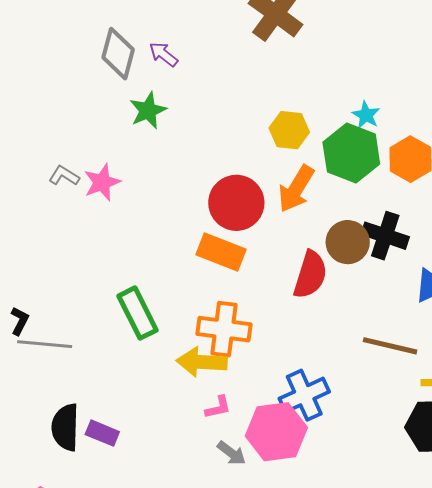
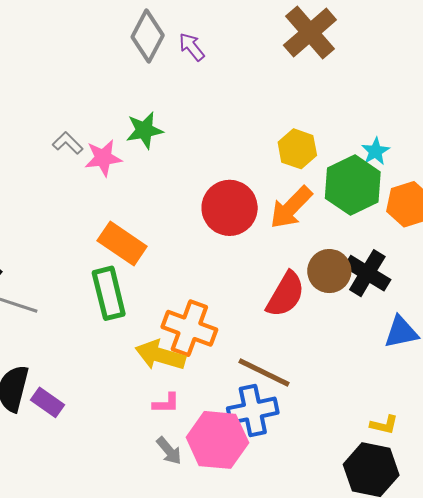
green star: (148, 110) -> (144, 130), moved
orange rectangle: (221, 252) -> (122, 243), moved
brown line: (390, 346) -> (264, 373), moved

